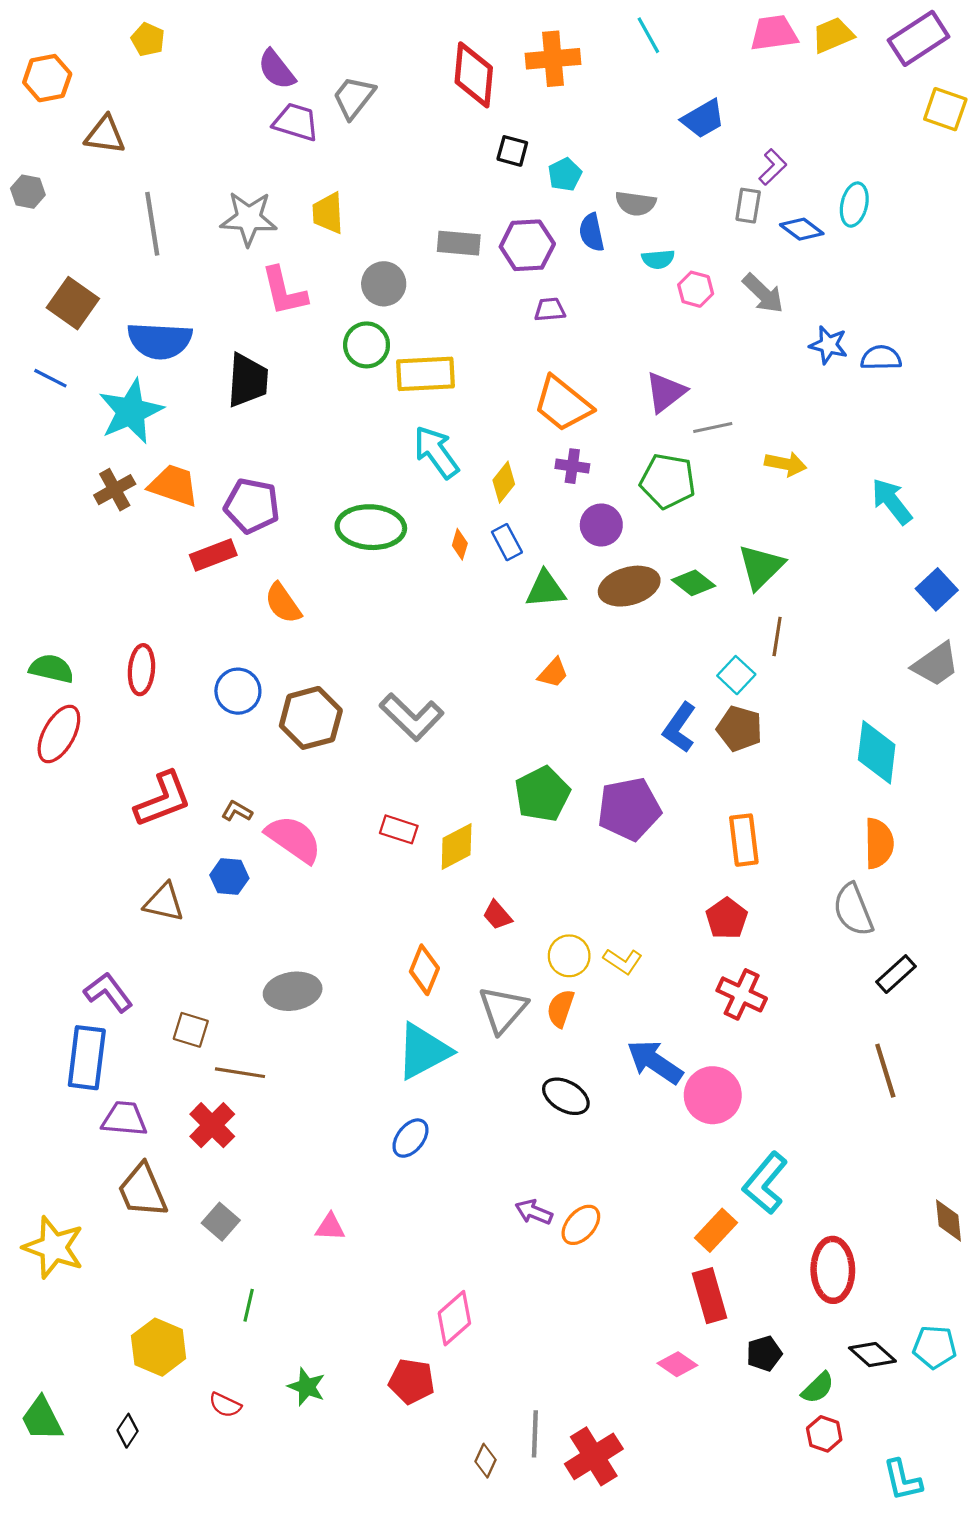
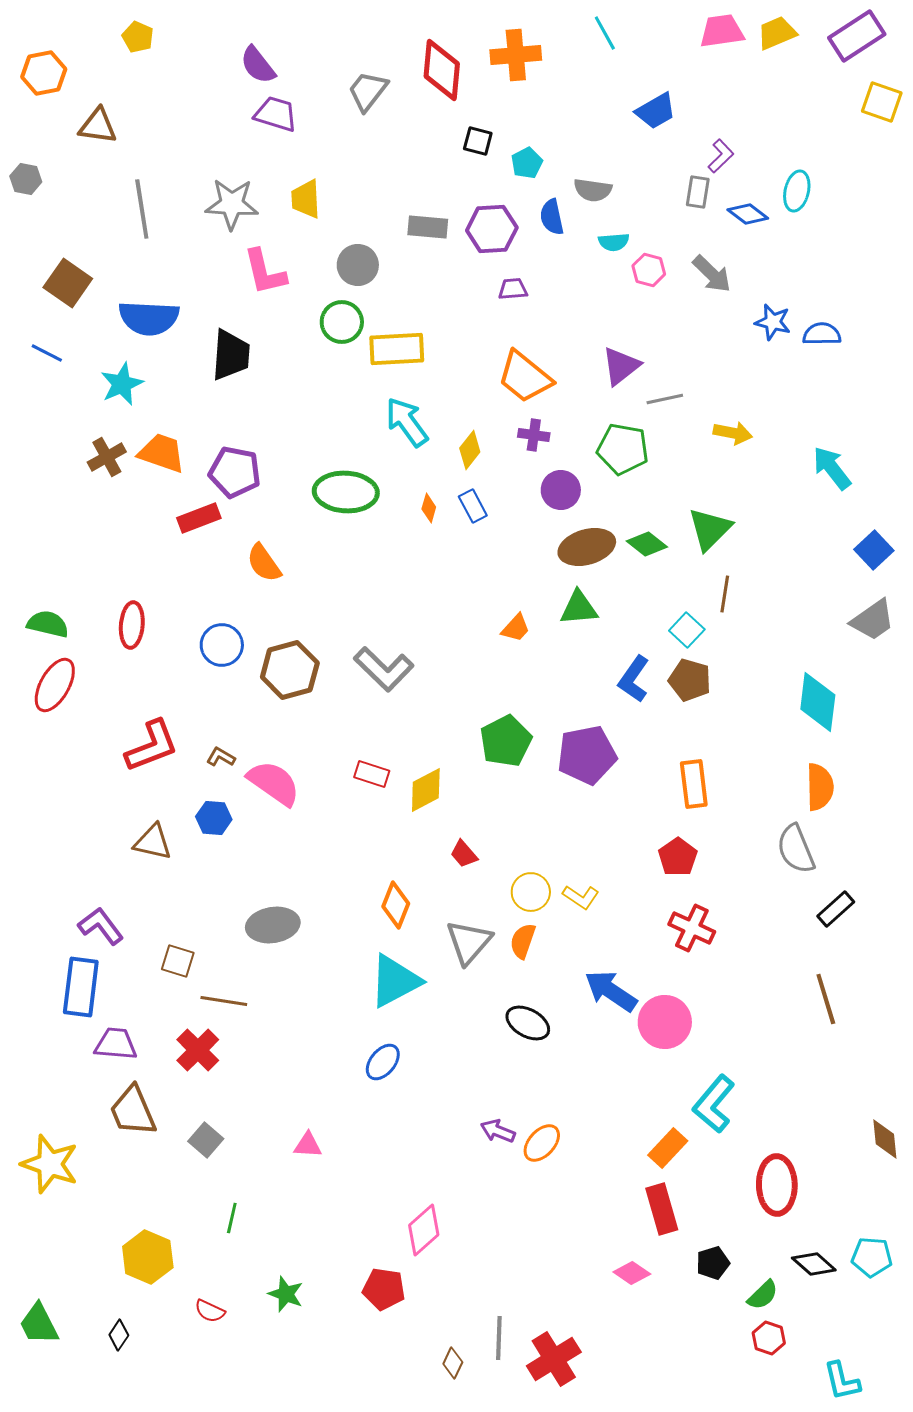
gray trapezoid: (354, 97) -> (368, 91), moved
cyan star: (131, 411) -> (122, 384), size x0.7
green triangle: (546, 589) -> (579, 608), moved

